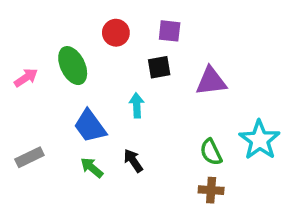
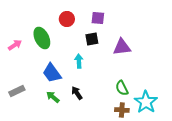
cyan star: (259, 140) -> (146, 102), moved

